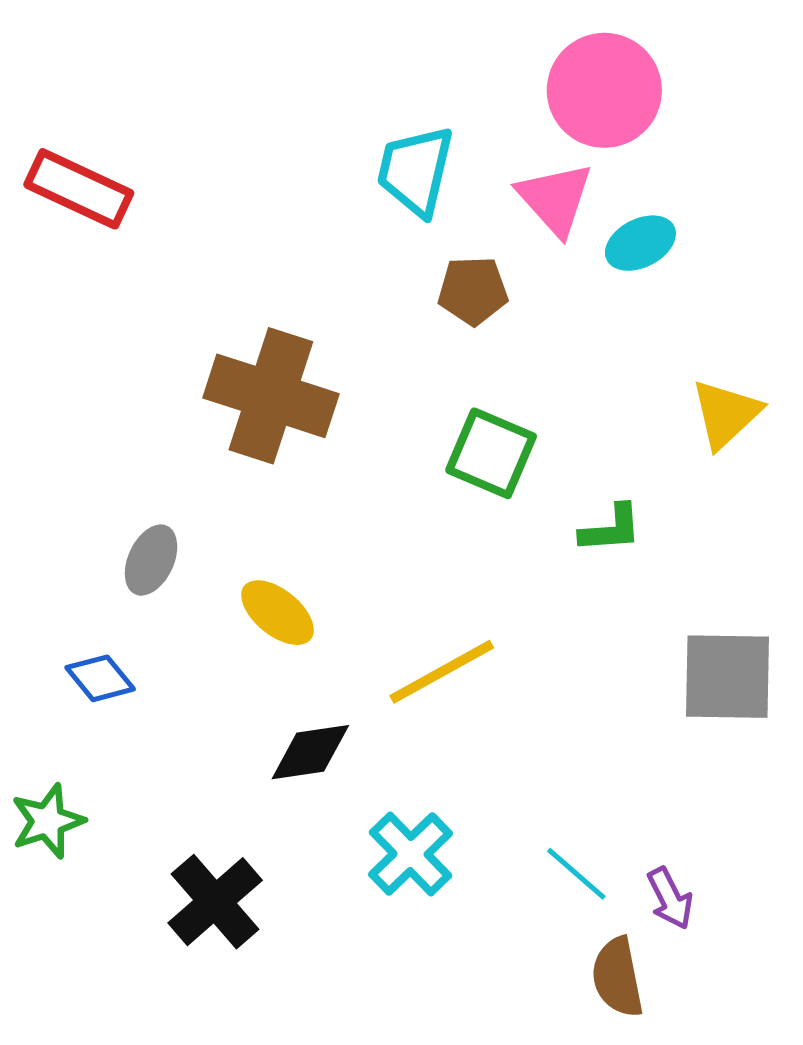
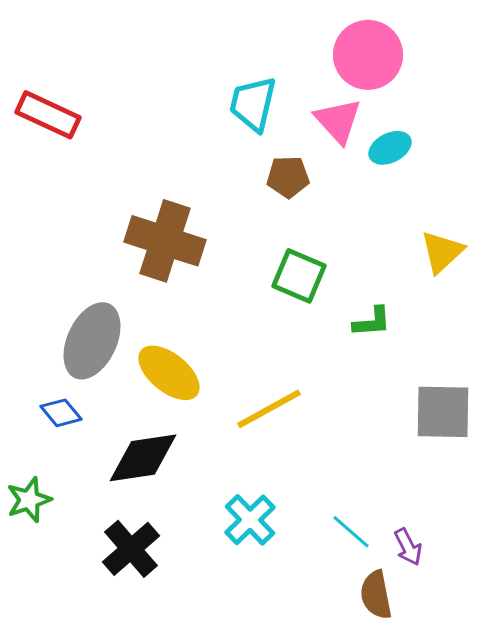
gray ellipse: (151, 560) -> (92, 341), size x1.8
yellow ellipse: (278, 613) -> (169, 373), size x1.4
black diamond: (310, 752) -> (143, 458), moved, size x1.4

